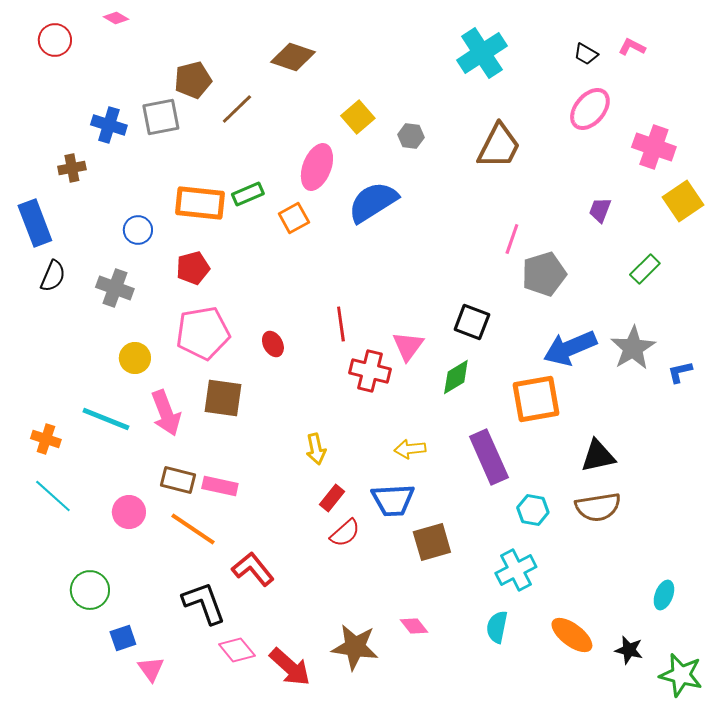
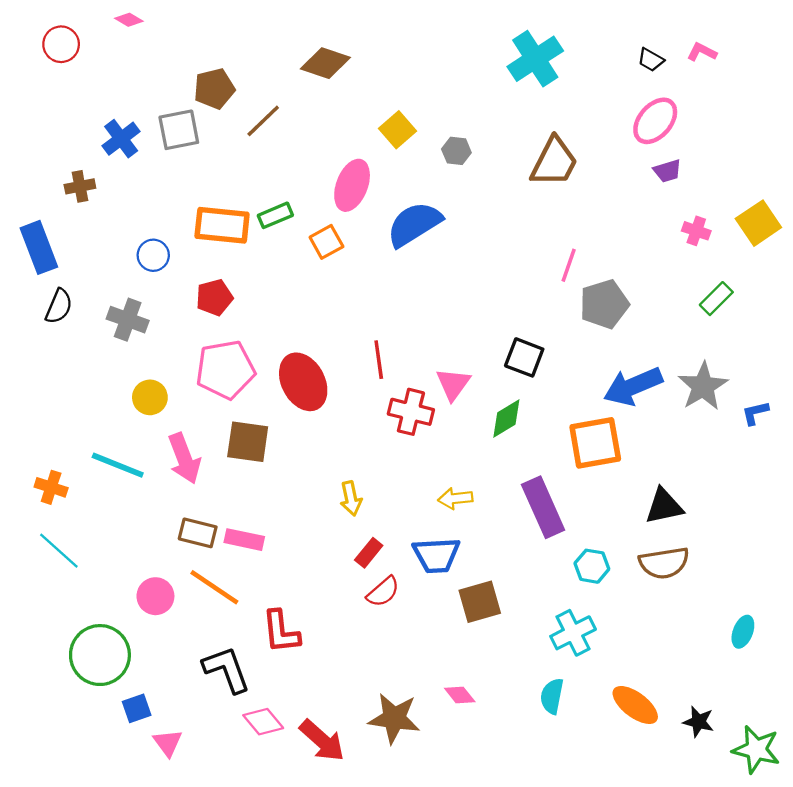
blue cross: (109, 125) -> (121, 139), turned 36
pink cross: (654, 147) -> (696, 231), moved, size x0.6
purple trapezoid: (600, 210) -> (667, 171), moved, turned -128
red ellipse: (273, 344) -> (303, 382), size x2.0
pink circle: (129, 512) -> (155, 596), moved
red L-shape: (253, 569) -> (281, 632), turned -147
green circle: (90, 590) -> (100, 655), size x1.4
cyan ellipse: (664, 595) -> (743, 632), moved

